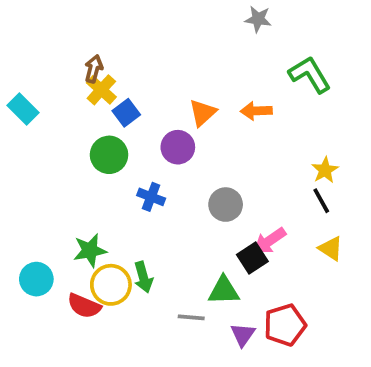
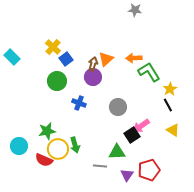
brown arrow: (94, 69) -> (93, 64), moved
green L-shape: (310, 75) -> (149, 72), moved

